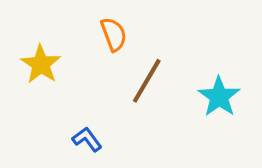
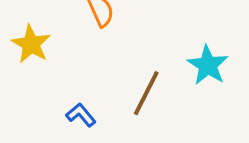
brown line: (147, 81) -> (146, 93), moved

